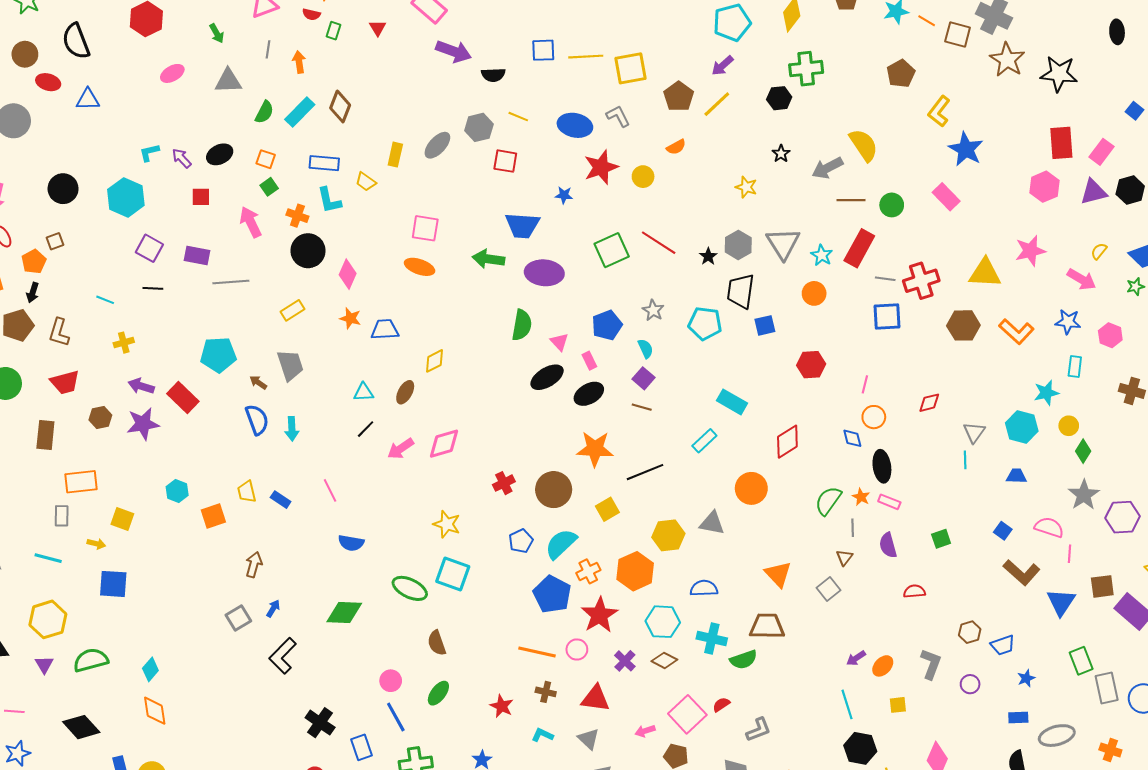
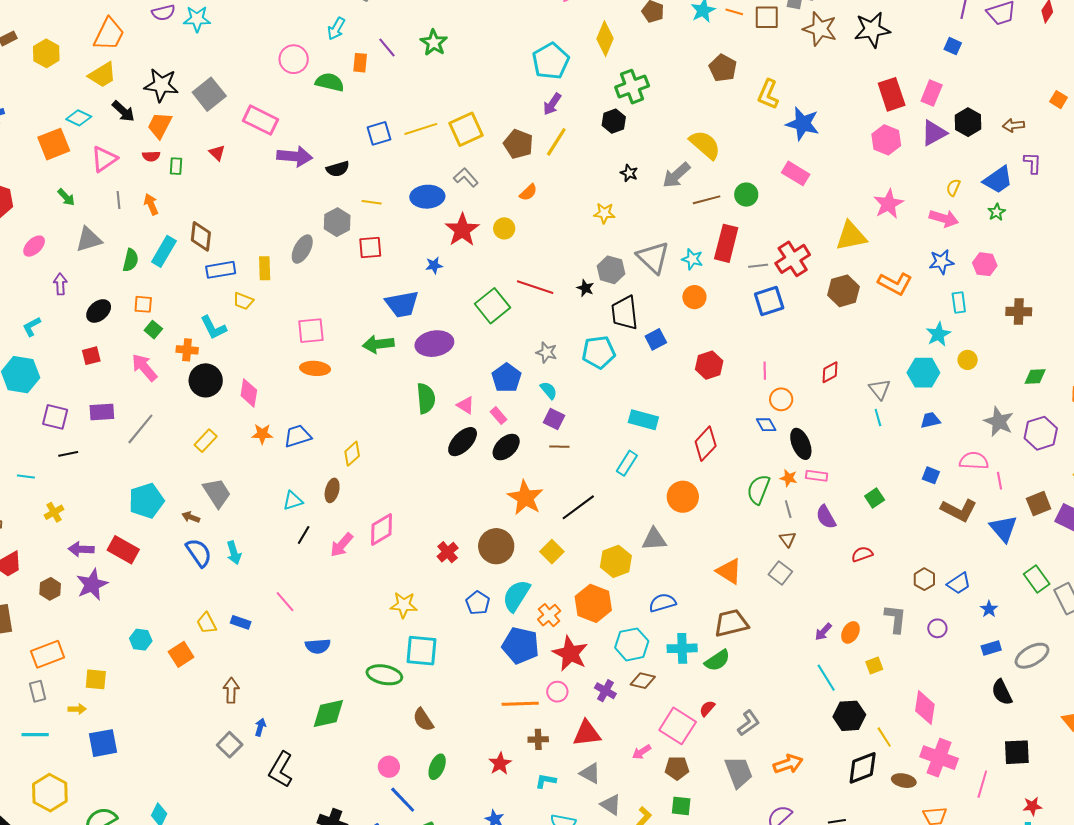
purple arrow: (182, 158) -> (60, 284), moved, turned 55
blue rectangle: (324, 163) -> (221, 270), moved
gray line: (231, 282) -> (140, 429), turned -32
orange star: (595, 449) -> (525, 498), turned -30
green diamond: (1083, 451) -> (1035, 376), moved, turned 70
red star: (502, 706) -> (500, 764), turned 30

